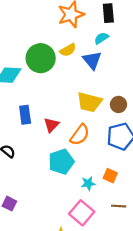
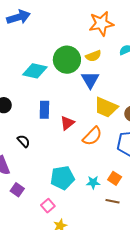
blue triangle: (92, 60) -> (90, 80), moved
cyan pentagon: (61, 162) -> (62, 178), moved
brown line: (119, 206) -> (113, 201), moved
pink square: (82, 213) -> (48, 206), moved, size x0.6

